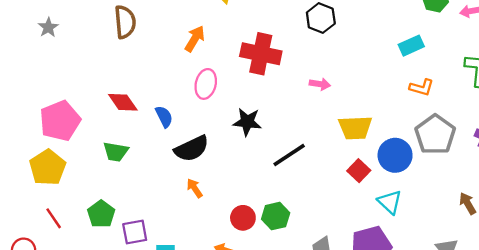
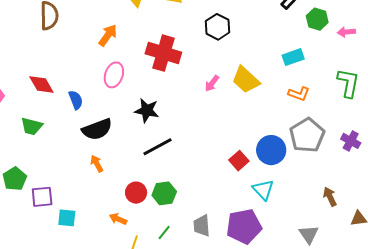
pink arrow: (320, 84) -> (212, 83), turned 114
yellow trapezoid: (355, 128) -> (246, 80), moved, turned 40
black line: (289, 155) -> (158, 147), moved

